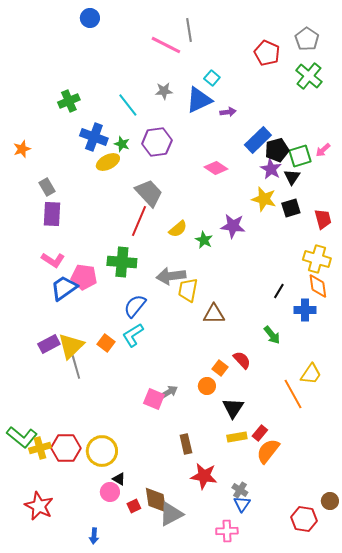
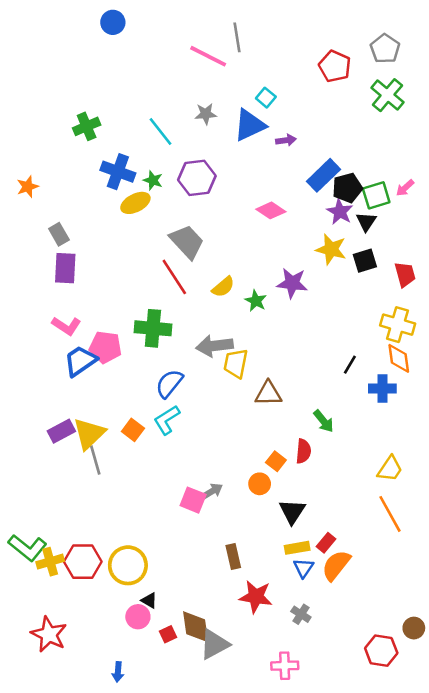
red line: (139, 221) -> (174, 277), turned -56
green arrow: (272, 335) -> (324, 421), moved
red semicircle: (242, 360) -> (303, 451), turned 48
orange line: (293, 394) -> (390, 514), moved
blue triangle: (242, 504) -> (303, 568), moved

